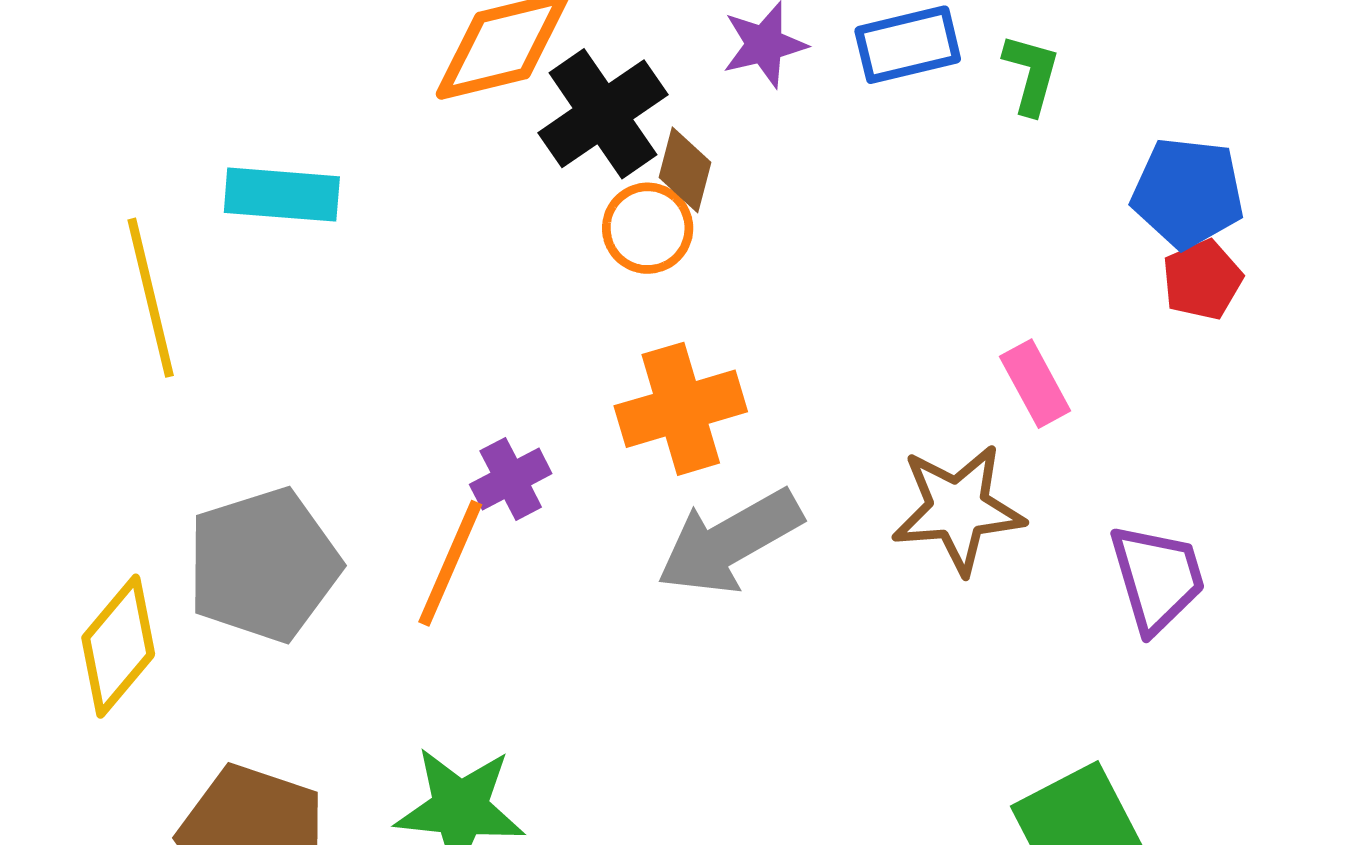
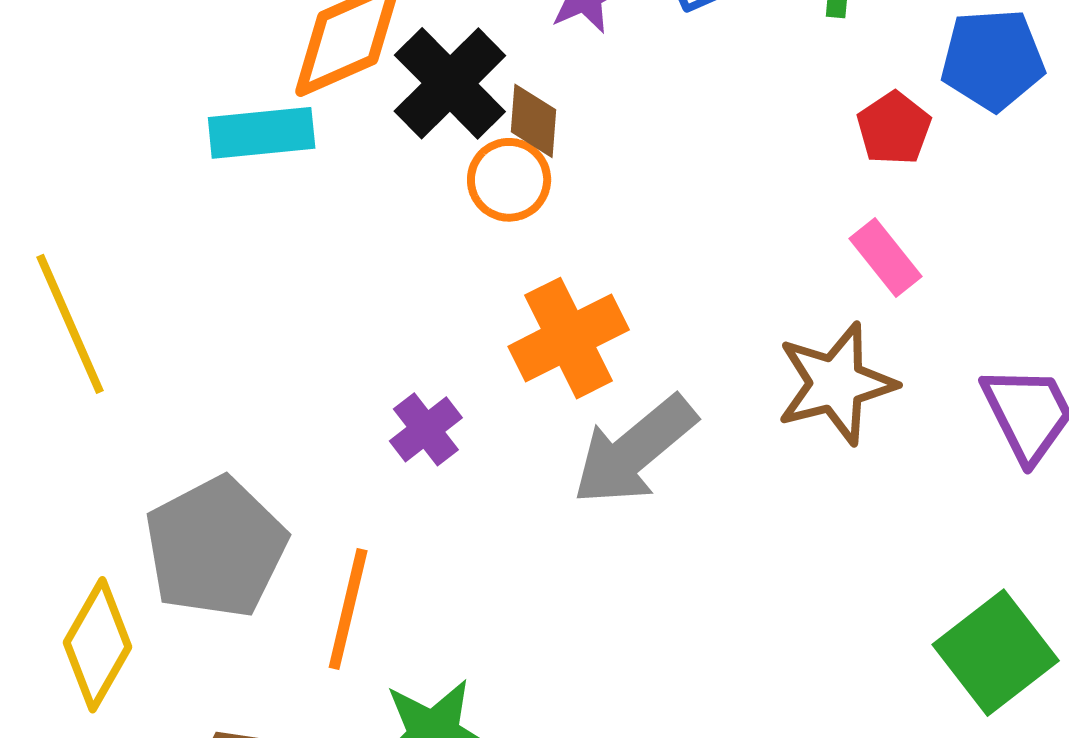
cyan rectangle: (282, 195) -> (262, 133), moved
red pentagon: (1202, 280) -> (894, 128), moved
orange line: (450, 563) -> (348, 609), moved

